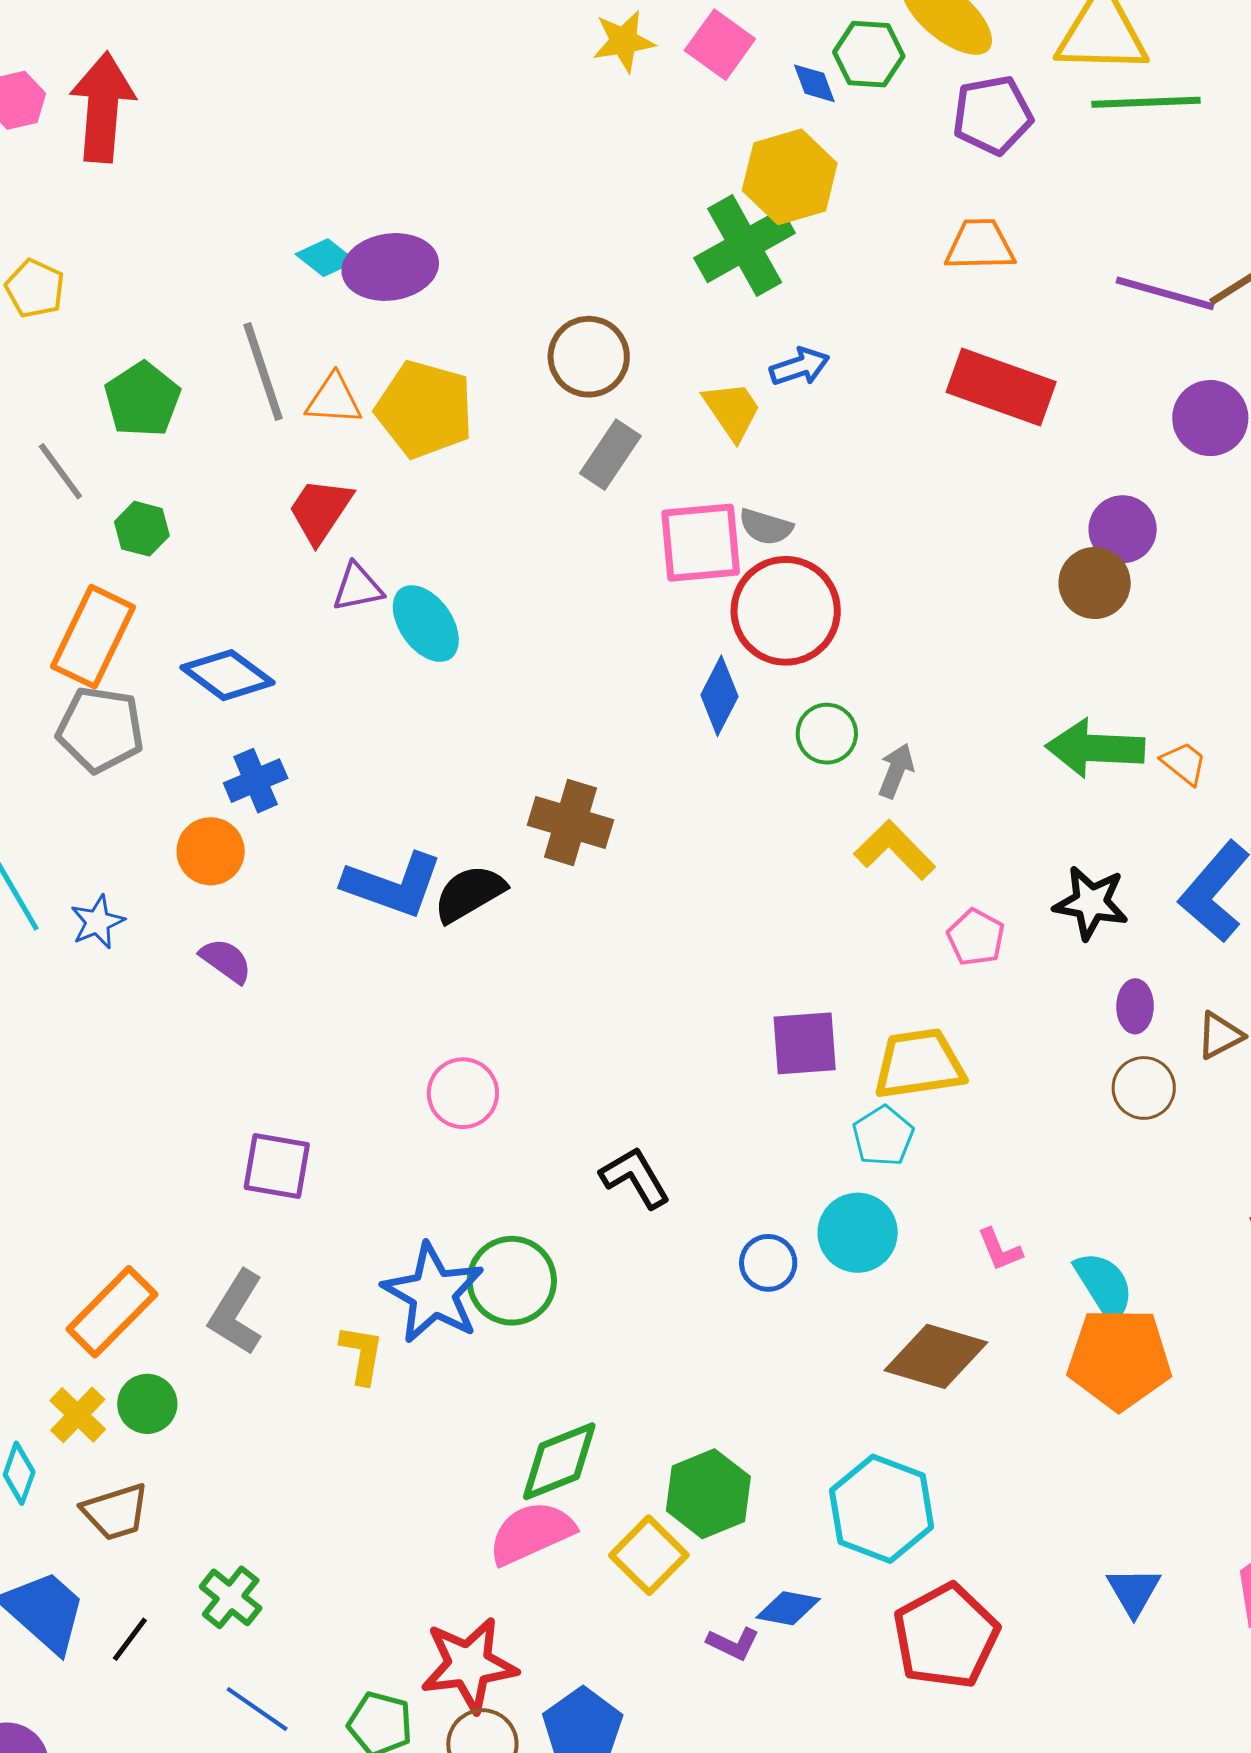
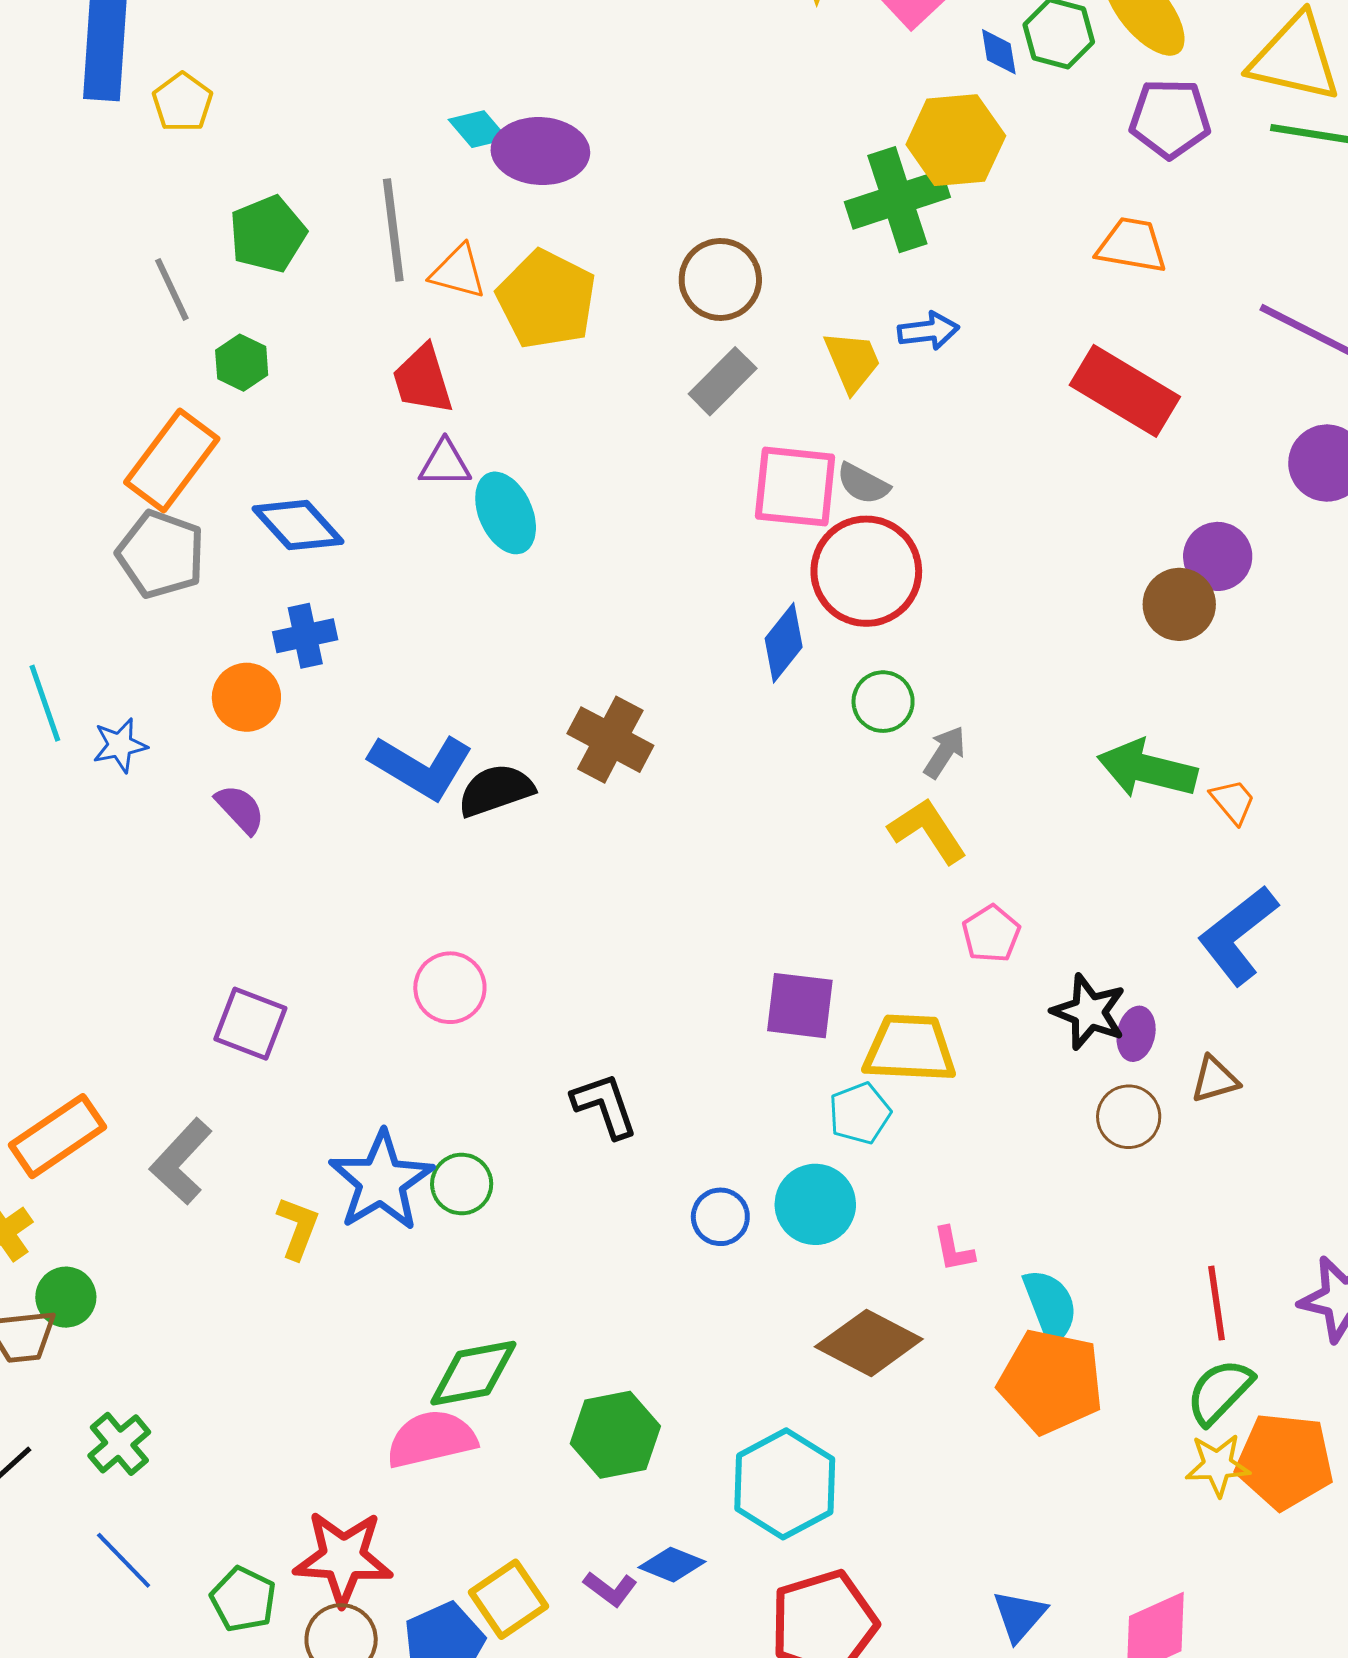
red trapezoid: (320, 510) -> (423, 380), turned -62
black star: (1091, 903) -> (1089, 1012), moved
green circle: (512, 1281) -> (462, 1184), size x0.7
green circle: (147, 1404) -> (66, 1297), moved
yellow square: (649, 1555) -> (509, 1599), moved

